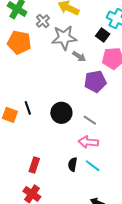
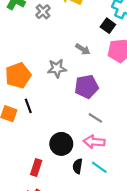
gray star: (64, 38) -> (57, 68), moved, size x0.7
orange pentagon: (19, 42) -> (18, 75), moved, turned -30
purple pentagon: (95, 81) -> (87, 87), moved
black circle: (61, 113) -> (61, 144), moved

